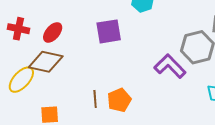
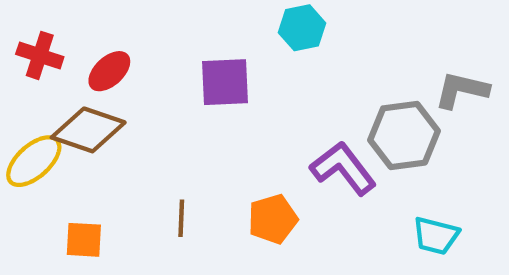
orange pentagon: (119, 100) -> (273, 219), moved

